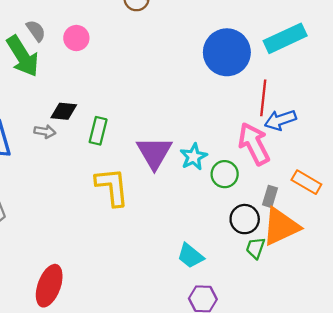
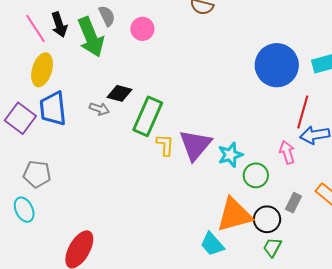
green rectangle: (98, 131) -> (148, 116), size x1.5
pink arrow: (254, 144) -> (287, 152), size x0.6
yellow L-shape: (112, 187) -> (165, 145), moved, size x0.6
orange triangle: (281, 227) -> (234, 215), moved

